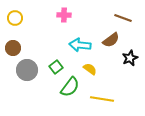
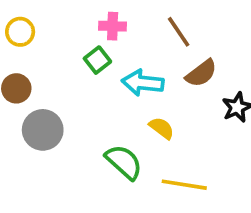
brown line: (123, 18) -> (179, 32), moved, turned 36
green square: (56, 67) -> (97, 60), moved
green semicircle: (70, 87) -> (124, 162), turned -85

